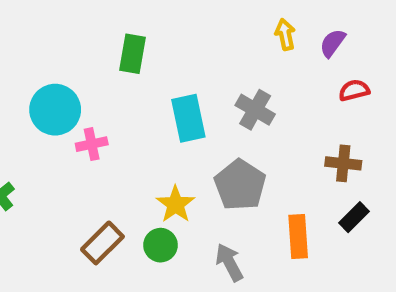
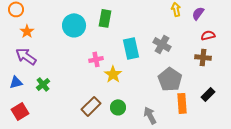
cyan circle: (55, 110) -> (74, 25), moved
pink cross: (92, 144) -> (96, 59), moved
brown cross: (343, 163) -> (203, 57), moved
gray pentagon: (240, 185) -> (170, 79), moved
yellow star: (176, 204) -> (113, 74), moved

